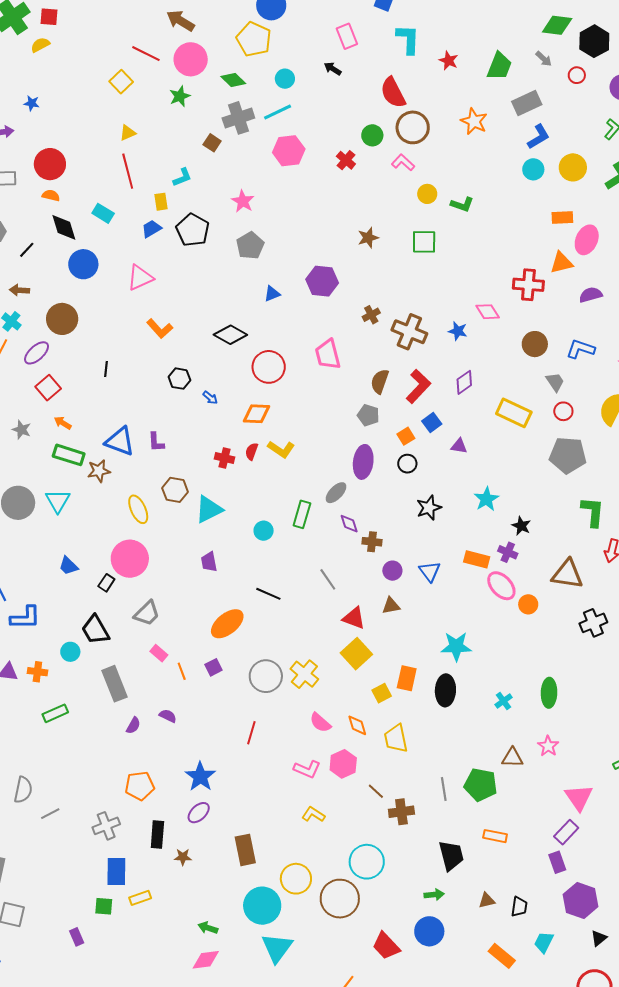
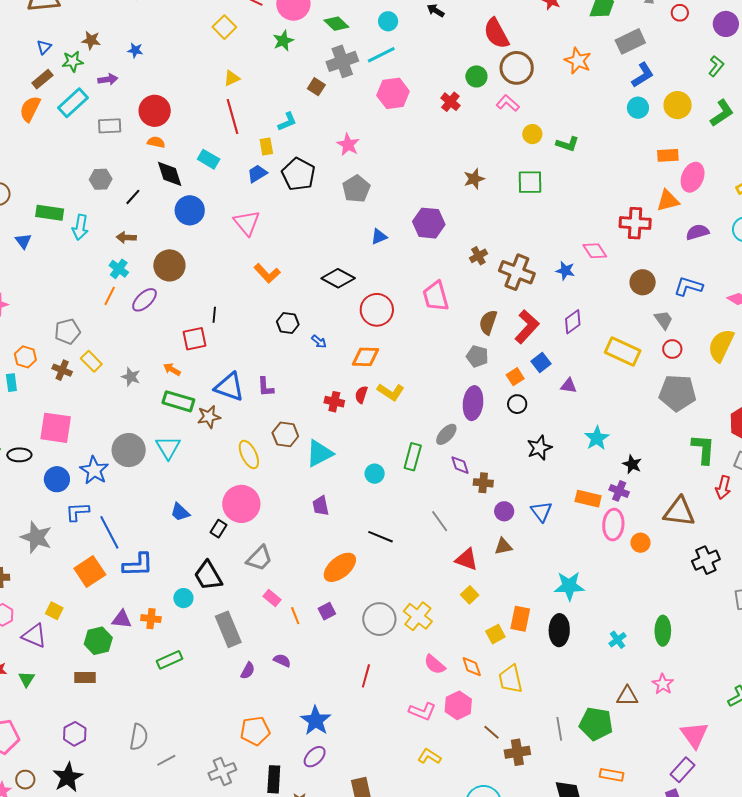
pink triangle: (140, 278) -> (247, 223), turned -44
red square: (48, 388) -> (194, 339), moved, turned 30
pink ellipse: (501, 586) -> (613, 525), turned 48
yellow square: (356, 654) -> (470, 595), size x0.6

